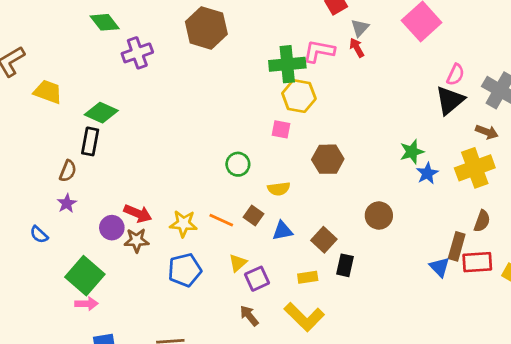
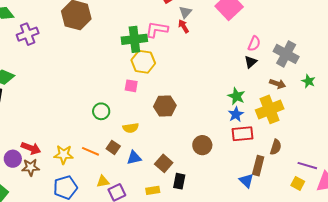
black triangle: (450, 100) -> (251, 62), size x0.6
green star: (412, 152) -> (236, 96), moved, turned -30
red rectangle: (477, 262) -> (243, 134), moved
yellow triangle: (238, 263) -> (103, 181), turned 32

